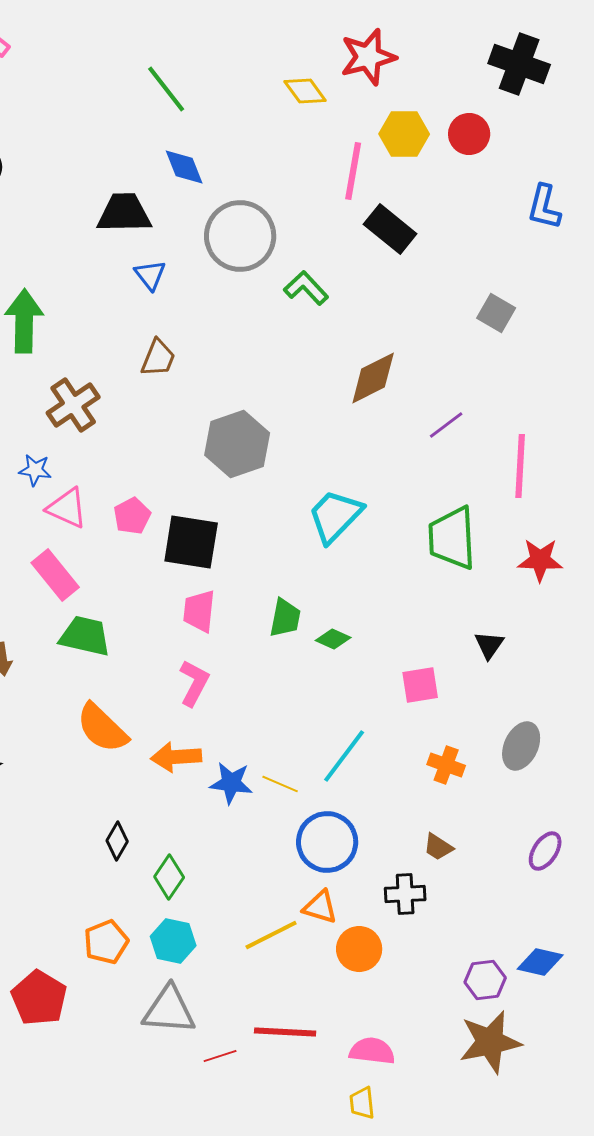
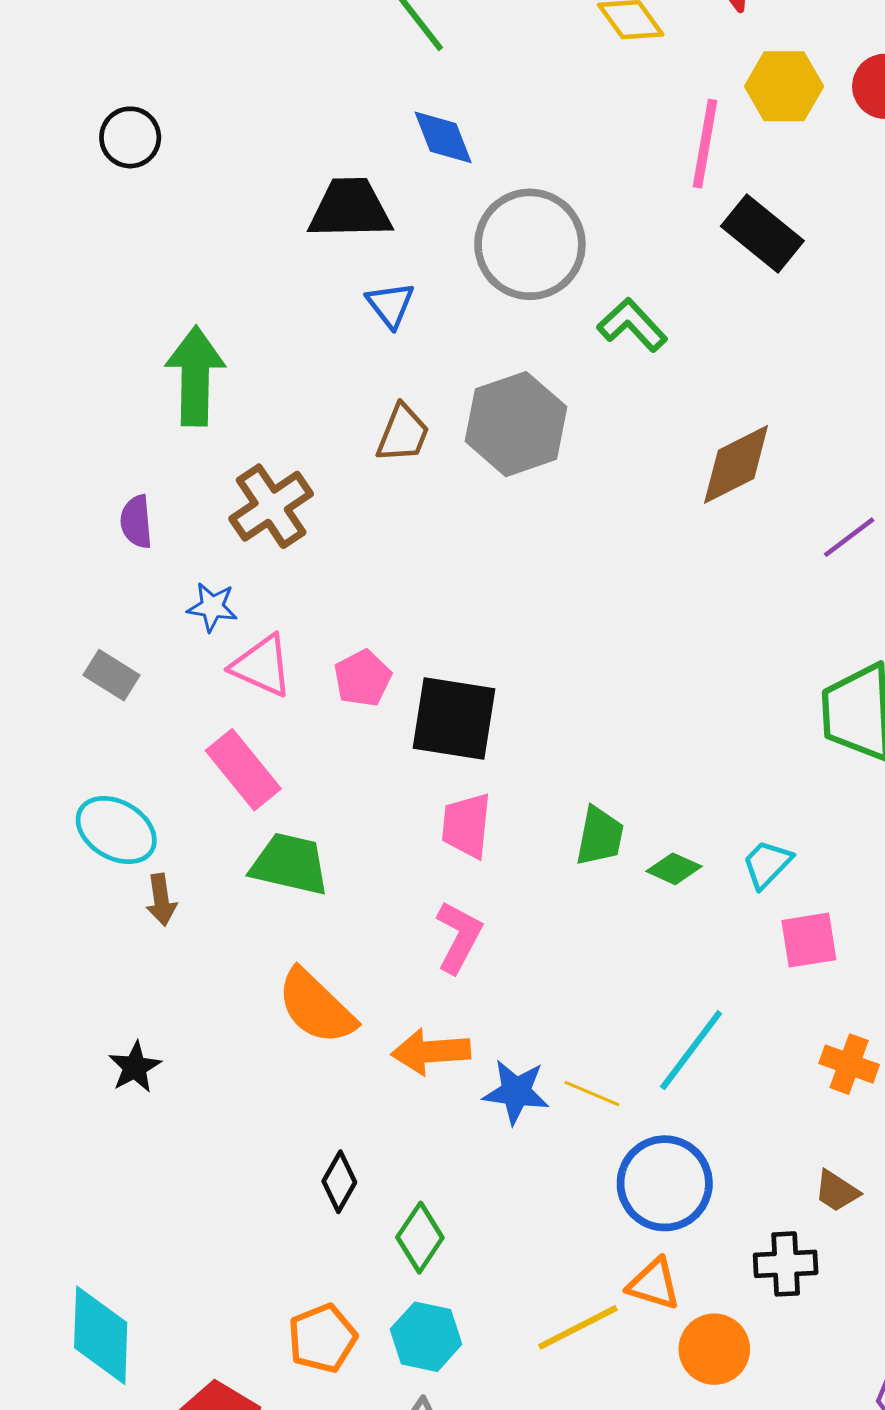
gray hexagon: (237, 444) -> (516, 424), moved
cyan trapezoid: (335, 516) -> (767, 864), moved, size x0.6

